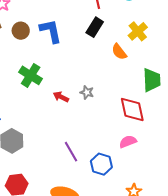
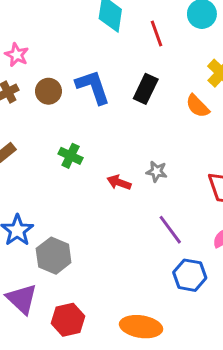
black rectangle: (95, 27) -> (146, 89), moved
green cross: (31, 75) -> (70, 156), size x0.7
purple line: (71, 152) -> (170, 230), moved

